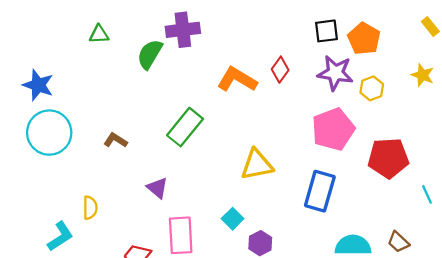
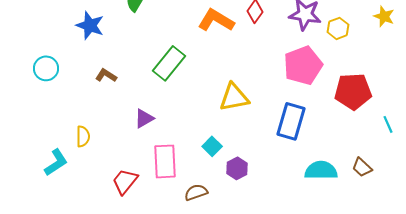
blue star: (38, 85) -> (90, 25), moved
cyan circle: (49, 133) -> (46, 68), size x0.6
purple triangle: (157, 188) -> (144, 118), turned 50

